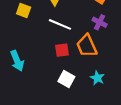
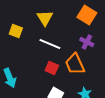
red square: (62, 50) -> (52, 68), turned 32

